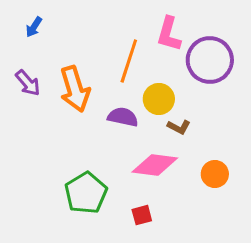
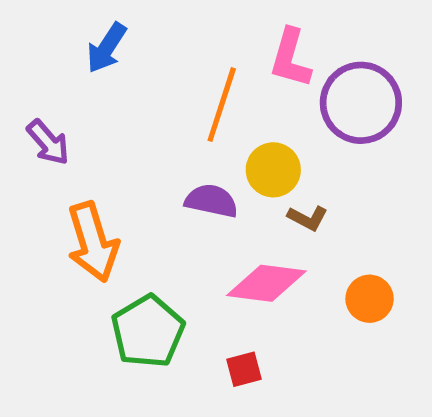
blue arrow: (34, 27) -> (107, 48), moved, size x1.4
orange arrow: (75, 89) -> (93, 242), moved

